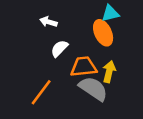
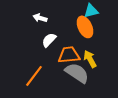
yellow arrow: (109, 72) -> (90, 59), turned -42

